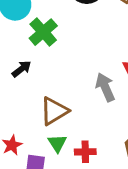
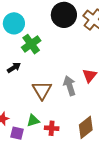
brown triangle: (54, 111) -> (42, 90), moved, turned -35
green triangle: (57, 143) -> (33, 121), turned 40

